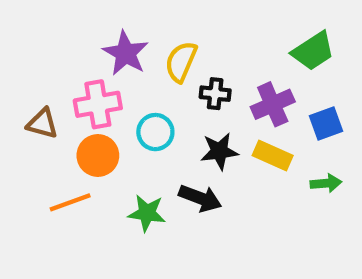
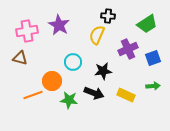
yellow semicircle: (181, 62) -> (97, 35), moved
black cross: (215, 94) -> (108, 16), moved
pink cross: (98, 104) -> (27, 31), moved
orange circle: (98, 155) -> (52, 81), moved
yellow rectangle: (273, 155) -> (126, 95), moved

